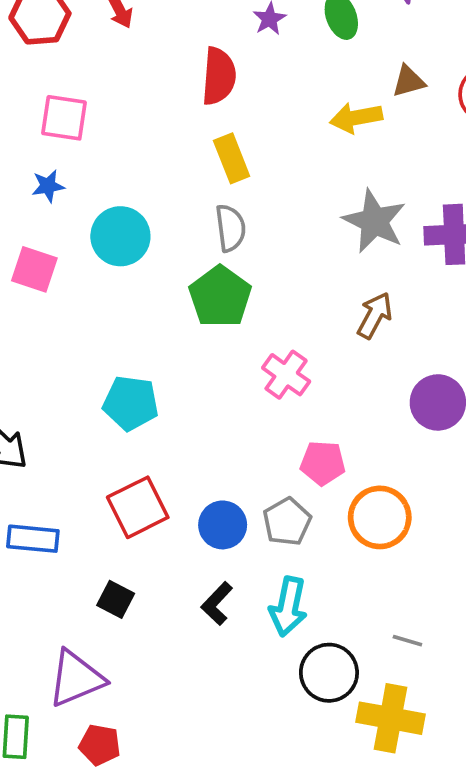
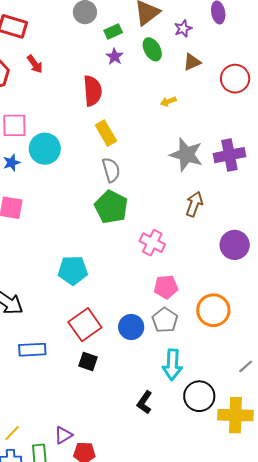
brown triangle: (409, 81) -> (192, 62), moved
yellow arrow: (356, 118) -> (168, 101), size x0.6
cyan circle: (120, 236) -> (45, 149), moved
pink pentagon: (323, 463) -> (166, 287), moved
black square: (116, 599) -> (88, 362), moved
black L-shape: (217, 604) -> (145, 402), moved
gray line: (407, 641) -> (246, 366), moved, turned -49
purple triangle: (76, 678) -> (63, 435), moved, size x0.6

